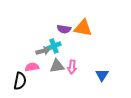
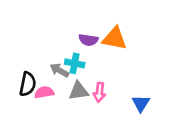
cyan cross: (54, 46) -> (75, 63), turned 32
gray arrow: (43, 51) -> (59, 70), turned -136
black semicircle: (20, 81) -> (28, 84), moved

